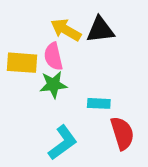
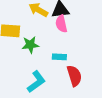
pink semicircle: (53, 56) -> (61, 24), moved

